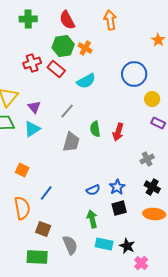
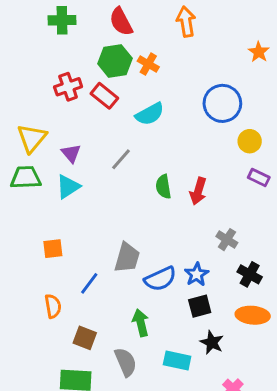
gray trapezoid: (71, 142) -> (127, 258), moved
gray cross: (147, 159) -> (227, 240), moved, turned -32
orange square: (22, 170) -> (53, 249), turned -32
blue semicircle: (93, 190) -> (160, 279), size x1.5
orange semicircle: (22, 208) -> (53, 306), size x0.7
green arrow: (92, 219) -> (141, 323), moved
black star: (127, 246) -> (212, 342), moved

